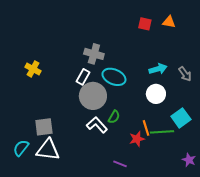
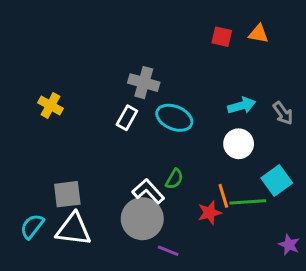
gray circle: (93, 96) -> (142, 219), moved
purple line: (120, 164) -> (168, 251), moved

